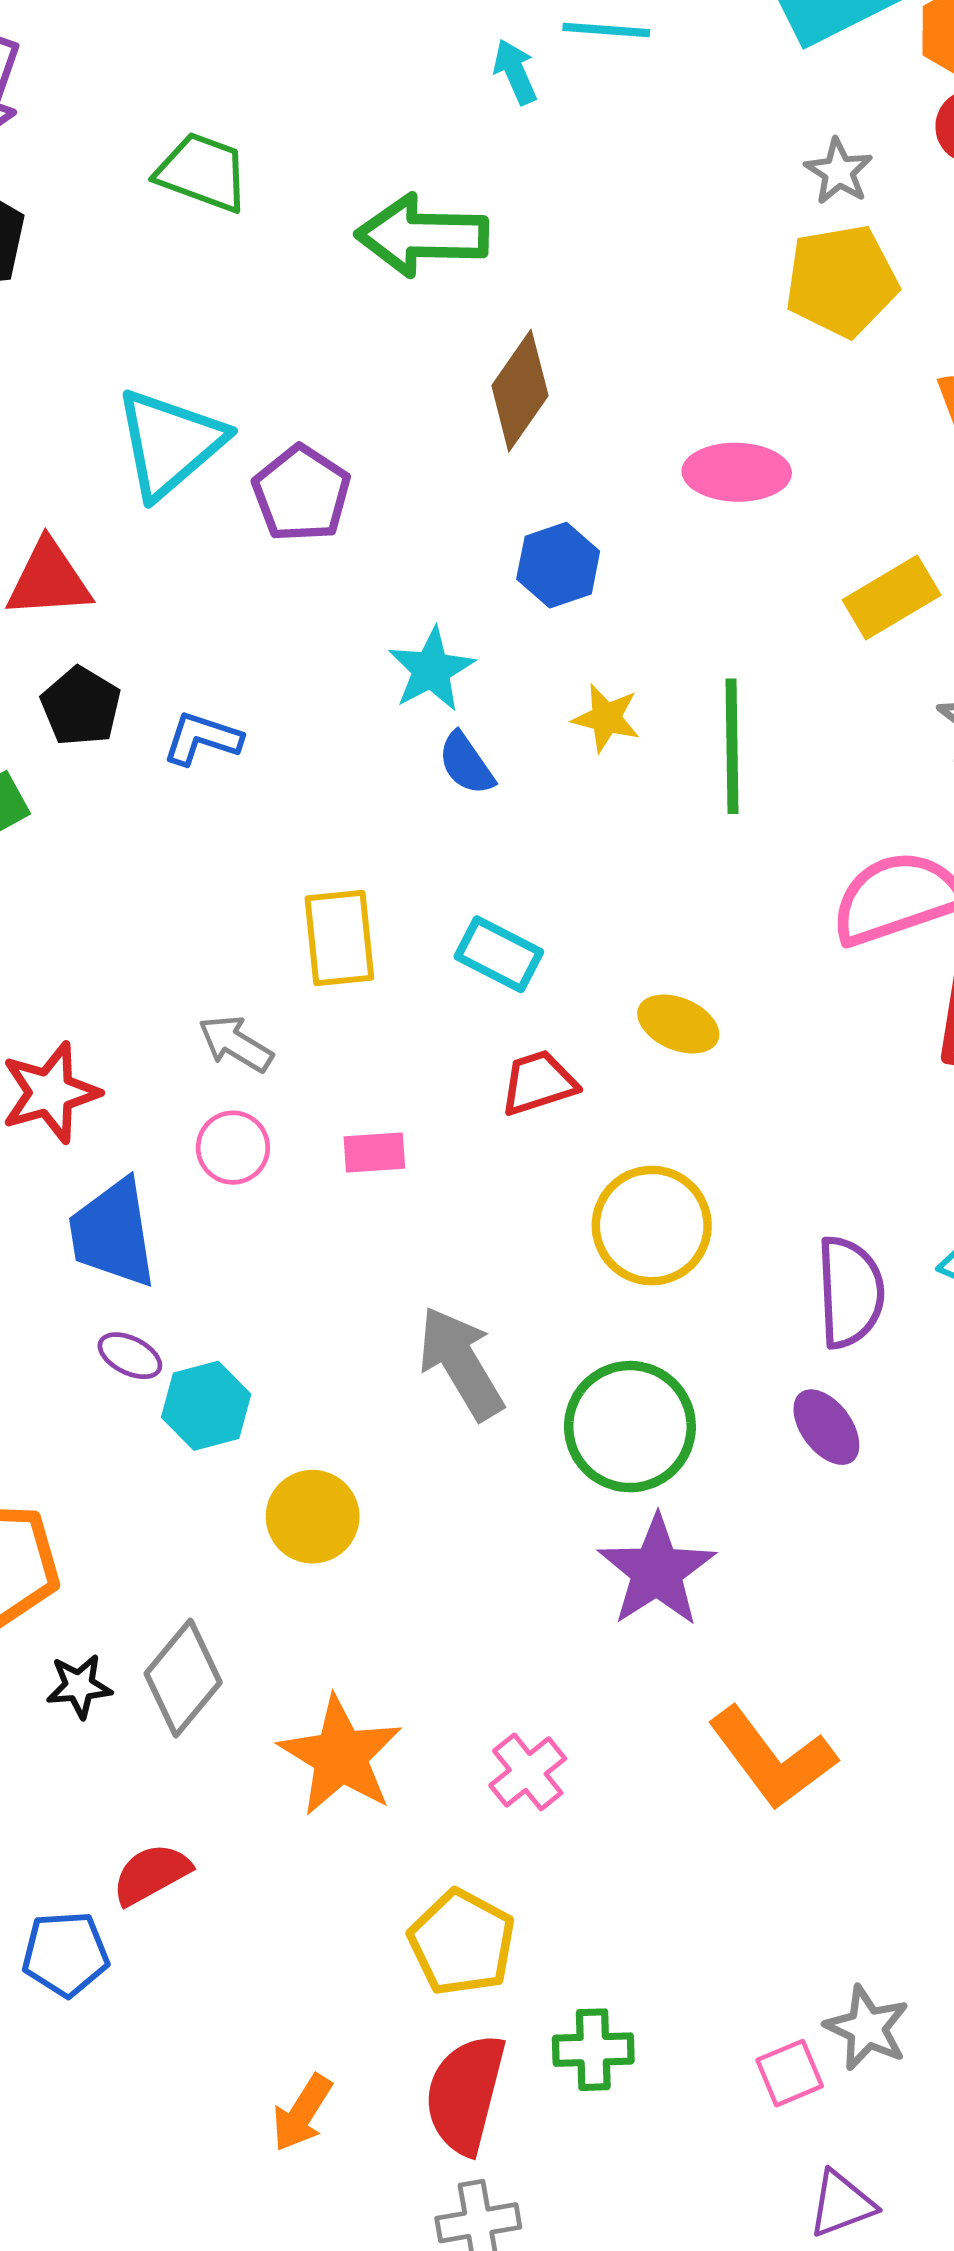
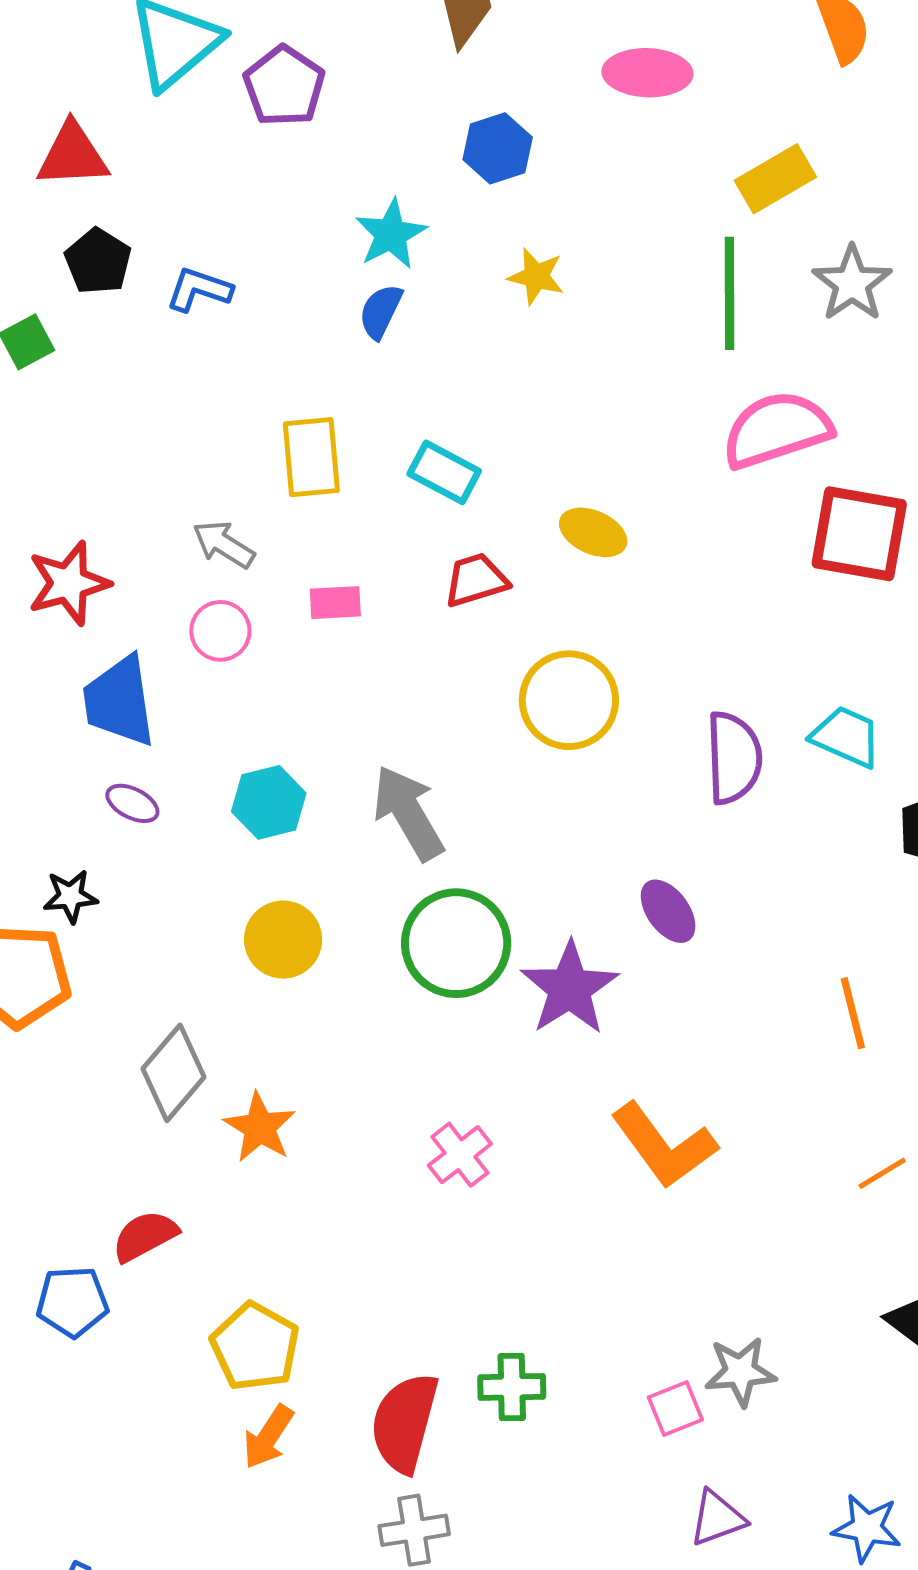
green line: (732, 746) -> (729, 293), moved
blue semicircle: (466, 764) -> (381, 311), moved, turned 60
pink rectangle: (374, 1152) -> (335, 603), moved
cyan hexagon: (206, 1406) -> (269, 802), moved
green circle: (630, 1427) -> (456, 943), moved
purple ellipse: (826, 1427) -> (668, 911), moved
black star: (79, 1686) -> (70, 896), moved
orange star: (341, 1756) -> (260, 1127), moved, size x0.7
yellow pentagon: (462, 1942) -> (255, 1347), moved
gray star: (867, 2028) -> (740, 1372), turned -30

